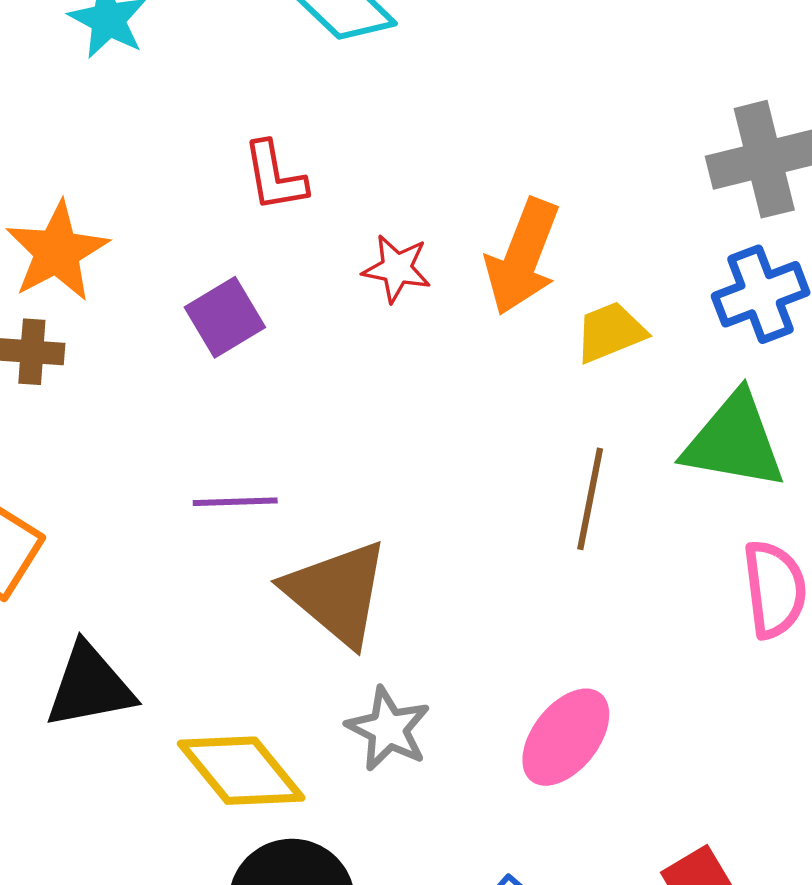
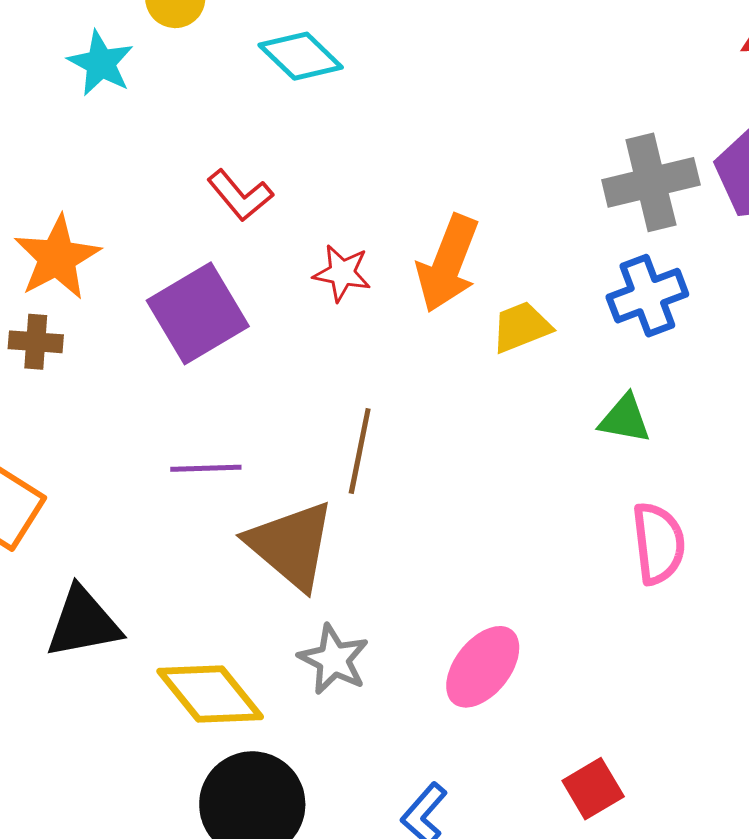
red L-shape: (275, 176) -> (240, 195), turned -30
purple square: (225, 317) -> (198, 313), size x1.5
green triangle: (734, 441) -> (625, 419), size x0.6
brown line: (590, 499) -> (360, 451), moved

